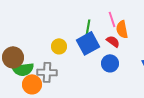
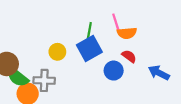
orange semicircle: (122, 29) -> (127, 33), turned -84
red semicircle: (113, 41) -> (129, 56), moved
green semicircle: (23, 69) -> (18, 77), turned 45

